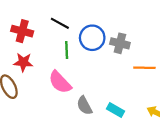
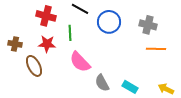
gray cross: (120, 43) -> (148, 25), moved
green line: (67, 50) -> (70, 33), moved

